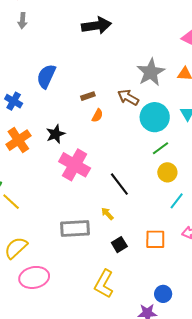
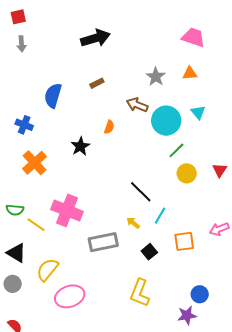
gray star: (151, 72) -> (156, 77), size x0.7
brown rectangle: (88, 96) -> (97, 83), moved
black star: (56, 134) -> (80, 146), moved
pink cross: (75, 165) -> (67, 210), moved
cyan line: (177, 201) -> (160, 216), moved

